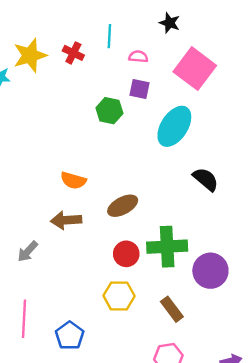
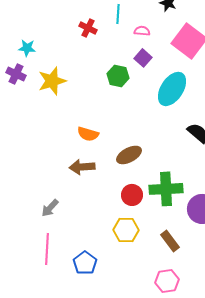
yellow star: (30, 55) -> (52, 81), moved
purple square: (139, 89) -> (143, 58), turned 30
gray arrow: (28, 251) -> (50, 208), moved

